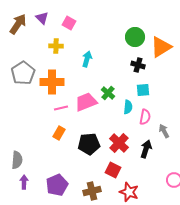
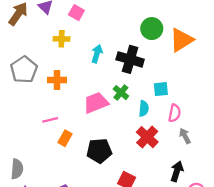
black cross: (138, 65) -> (130, 59), moved, size x1.6
orange cross: (52, 82) -> (57, 80), size x0.7
pink line: (61, 108) -> (50, 120), moved
pink semicircle: (145, 117) -> (175, 113), moved
red cross: (119, 143) -> (147, 137), moved
black arrow: (146, 149) -> (177, 171), moved

